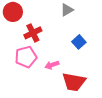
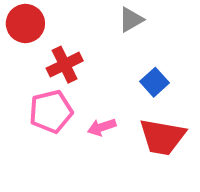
red trapezoid: (74, 82) -> (162, 137), moved

